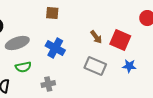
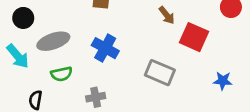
brown arrow: (96, 37) -> (167, 15), moved
blue star: (129, 66) -> (223, 81), moved

